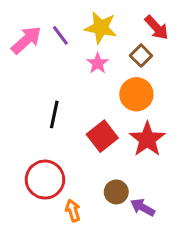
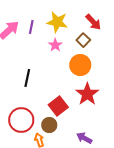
purple line: (60, 35) -> (31, 27), turned 48
red square: (102, 136) -> (58, 106), moved
brown circle: (116, 192) -> (49, 125), moved

